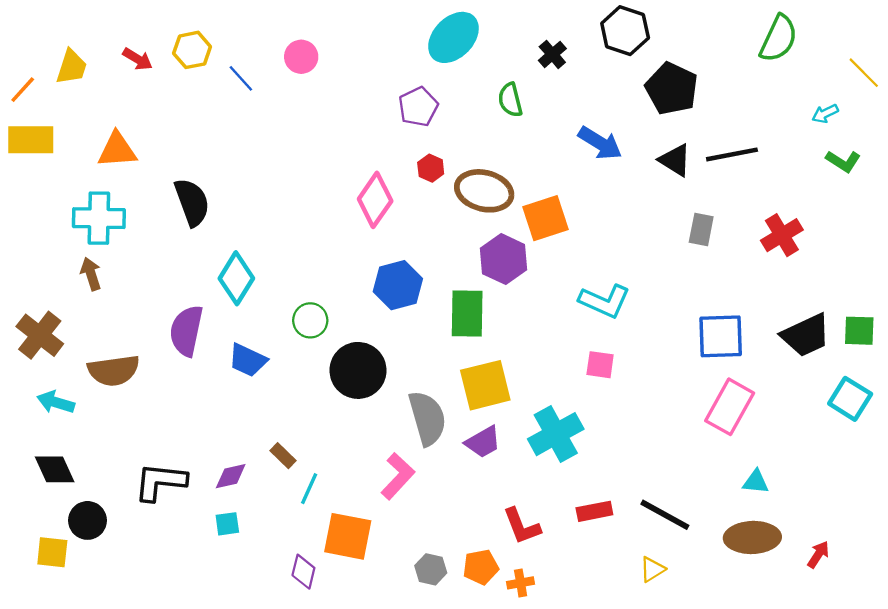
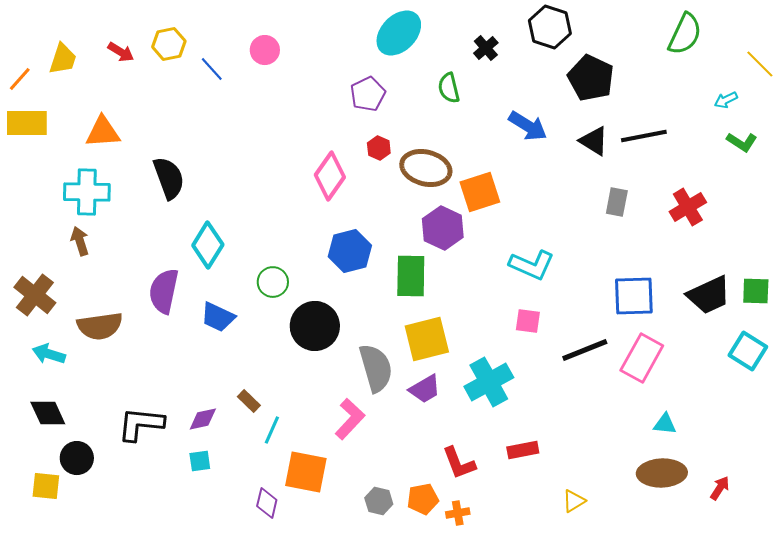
black line: (665, 515) -> (585, 350), moved, turned -51

